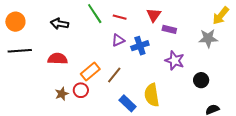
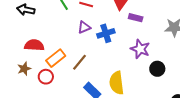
red semicircle: (58, 59) -> (34, 45), moved
black circle: (201, 80) -> (157, 69), moved
brown star: (62, 94) -> (24, 69), moved

